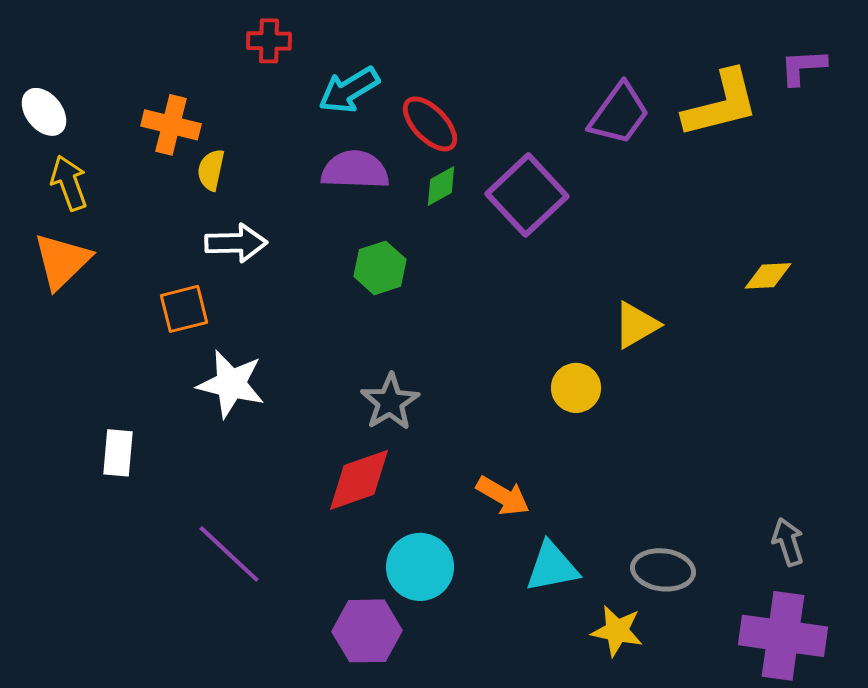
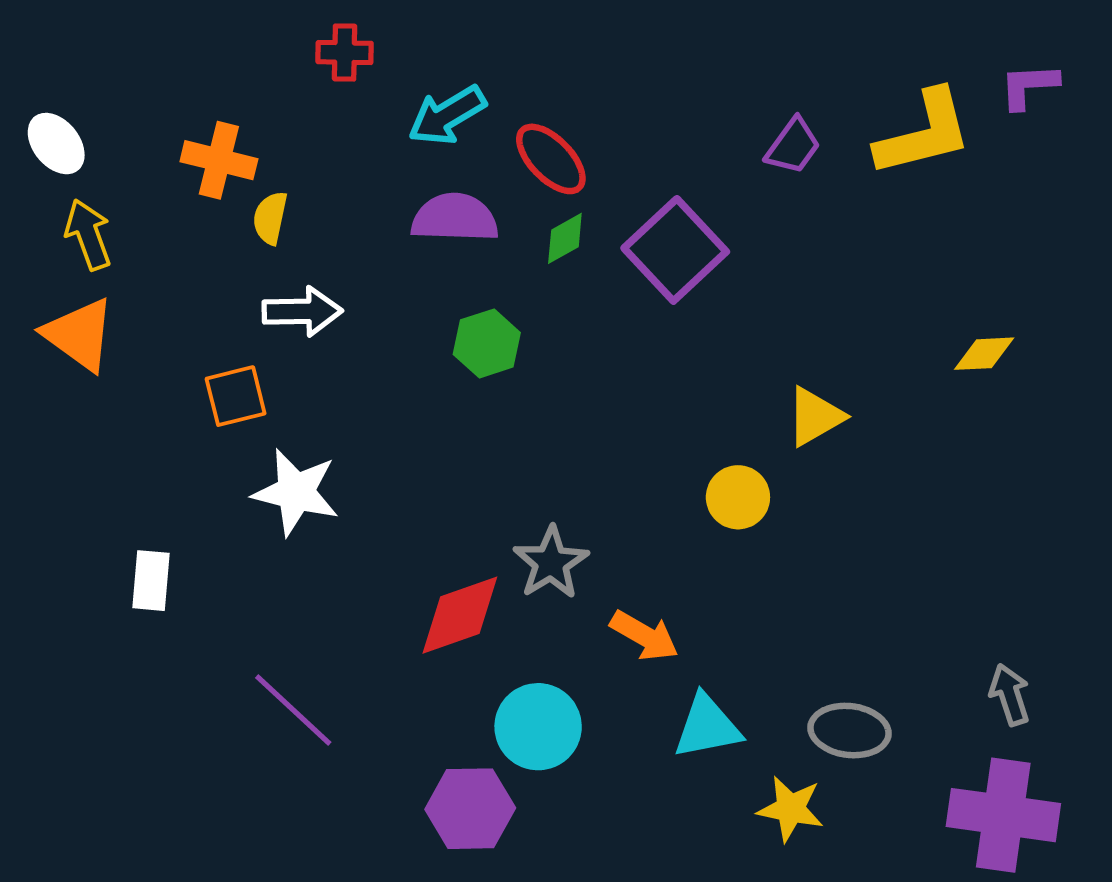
purple trapezoid: (619, 114) -> (793, 146), size x0.7
orange triangle: (62, 261) -> (79, 334), turned -40
gray star: (390, 402) -> (551, 563), moved

